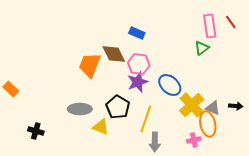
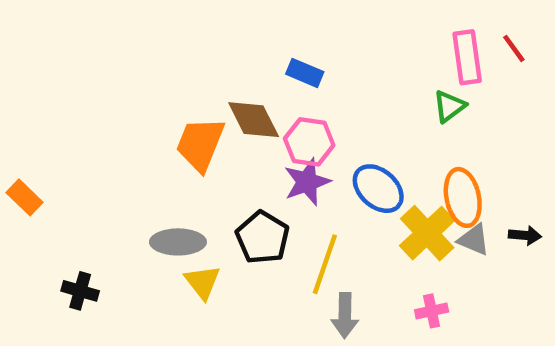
orange ellipse: (208, 124) -> (463, 197), moved
yellow triangle: (101, 127) -> (202, 282), moved, turned 30

